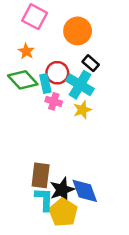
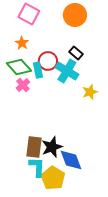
orange circle: (78, 31) -> (75, 15), moved
pink cross: (54, 101) -> (23, 85), moved, turned 32
yellow star: (82, 110) -> (90, 92), moved
black star: (62, 190) -> (52, 147), moved

